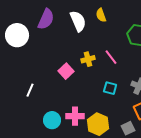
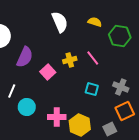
yellow semicircle: (101, 15) -> (95, 22), moved, turned 128
purple semicircle: (46, 19) -> (25, 57), moved
cyan circle: (52, 120) -> (27, 107), moved

